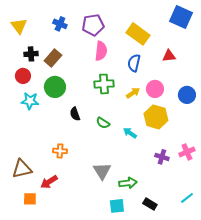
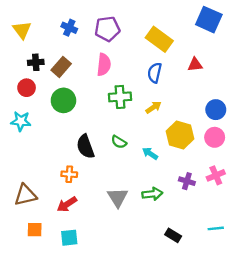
pink semicircle: (101, 51) -> (104, 65), moved
pink circle: (155, 89) -> (215, 137), moved
cyan star: (30, 101) -> (21, 121), moved
black semicircle: (75, 114) -> (85, 147), moved, size x1.5
red arrow: (49, 182) -> (67, 204), moved
green arrow: (128, 183) -> (152, 194), moved
cyan line: (187, 198) -> (216, 228), turned 32
cyan square: (117, 206) -> (69, 238), moved

